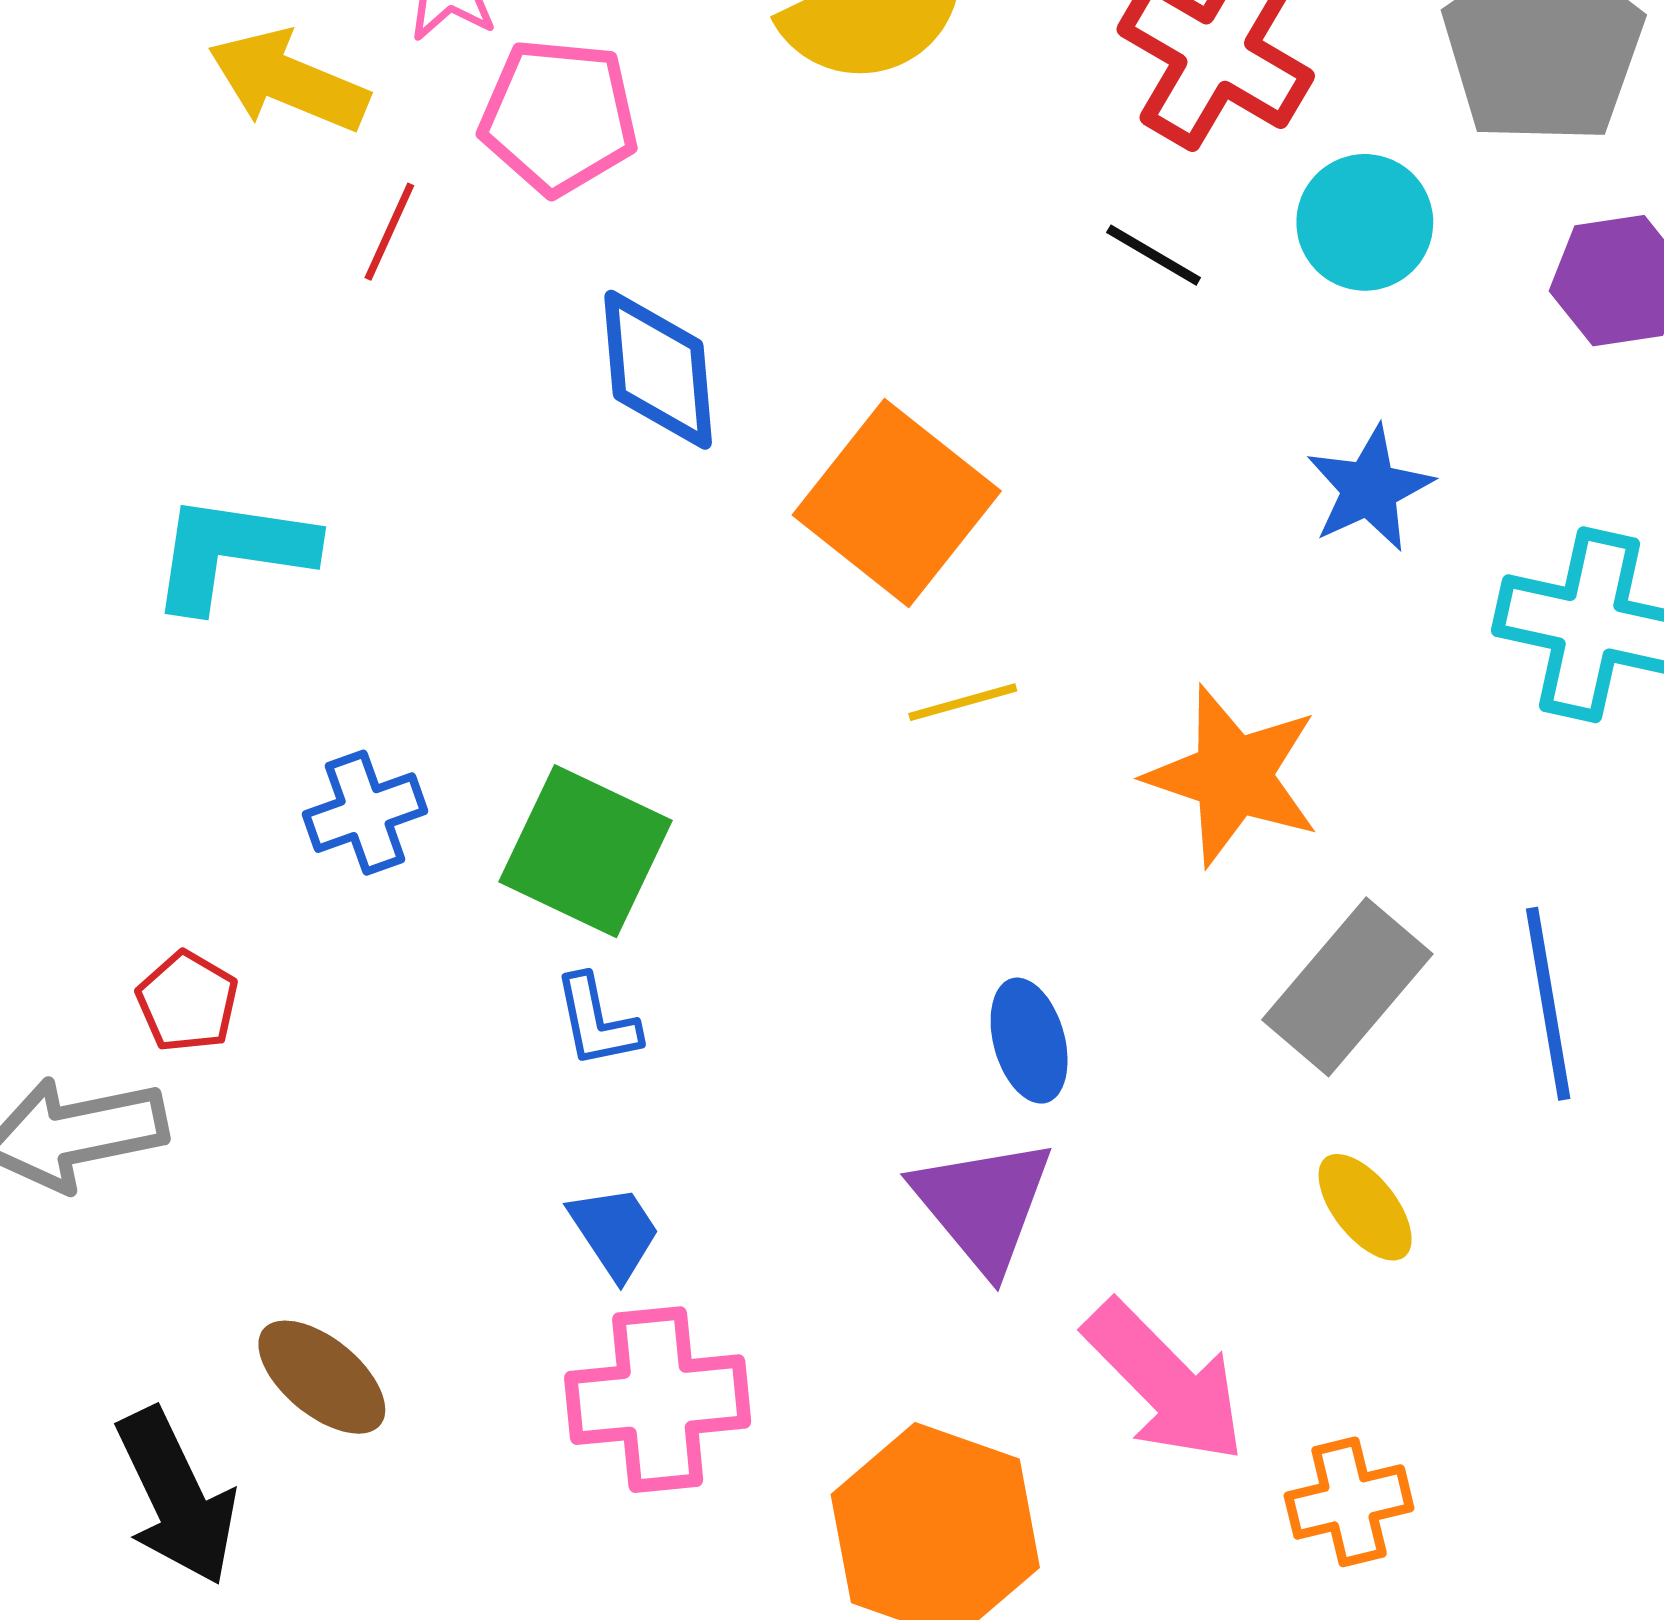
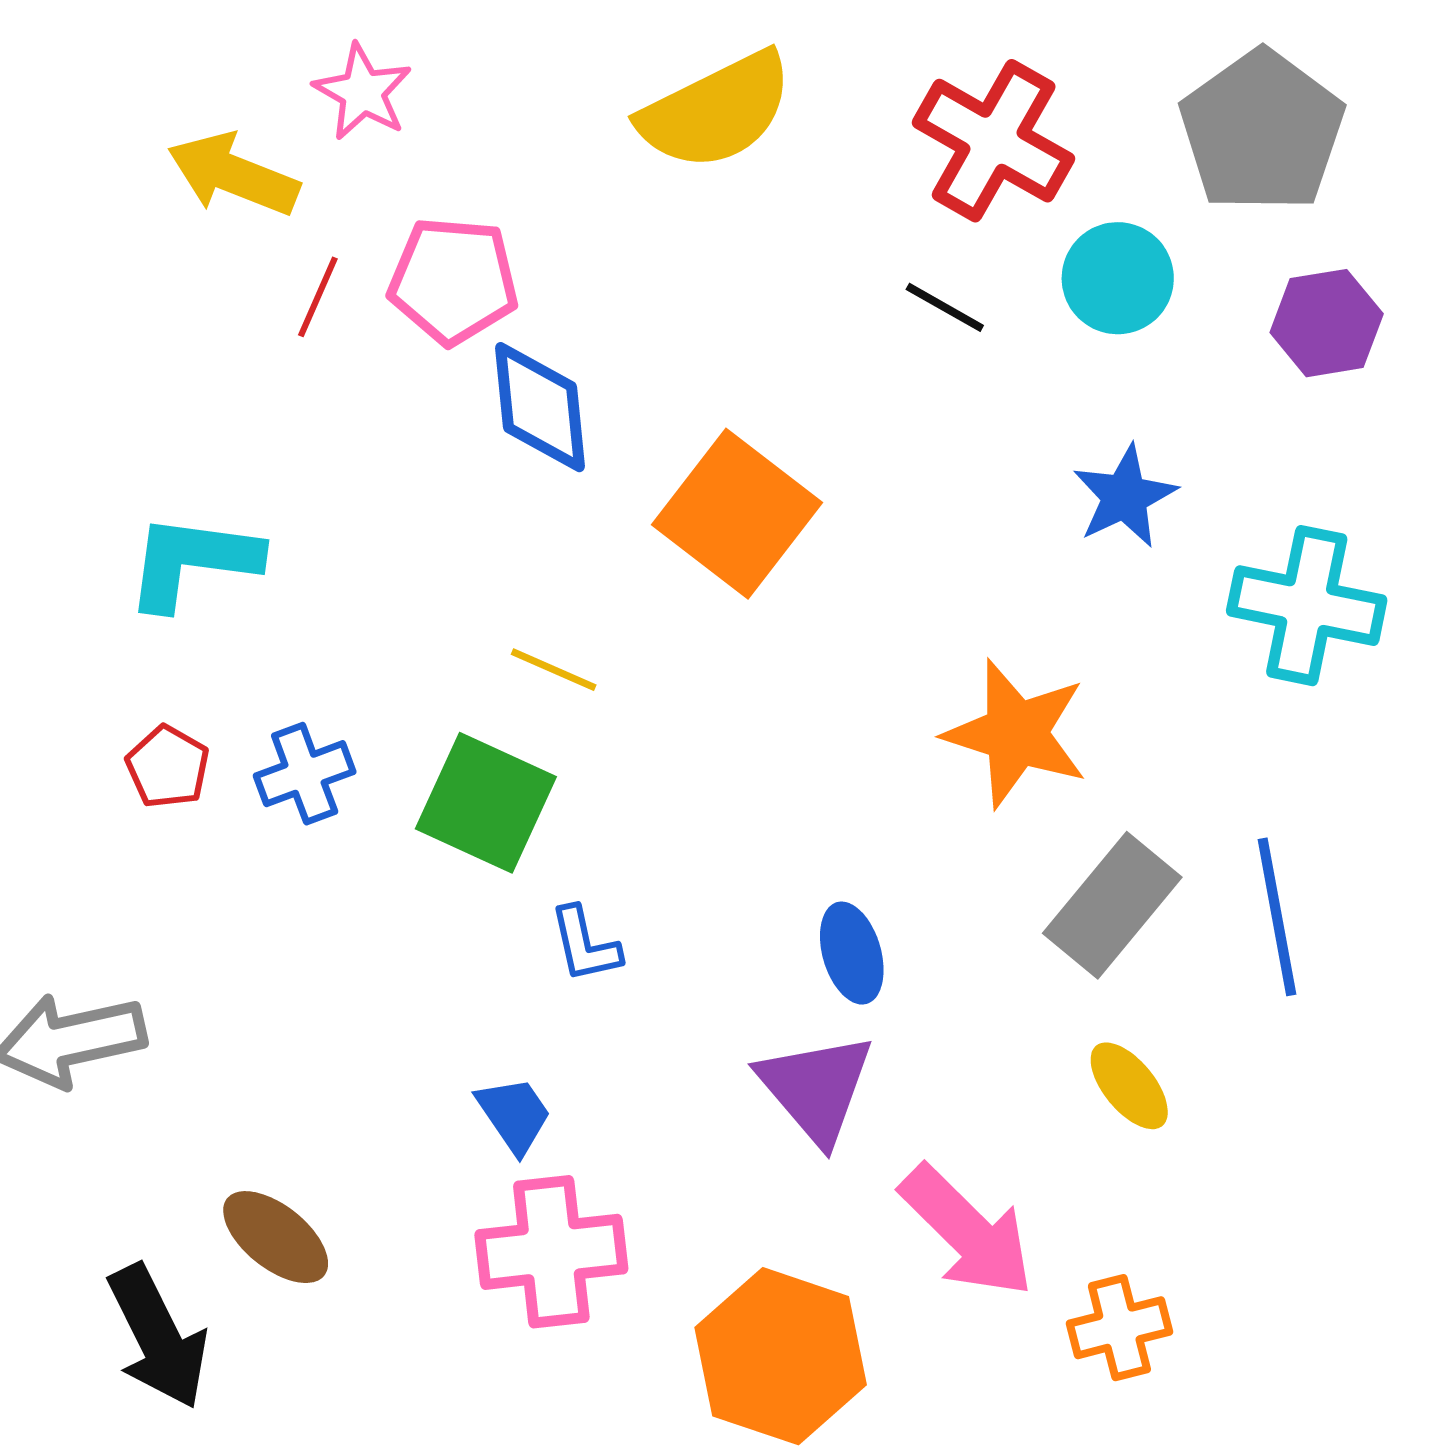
pink pentagon: (559, 117) -> (453, 281), moved
yellow line: (963, 702) -> (554, 670), moved, turned 40
red pentagon: (187, 1002) -> (168, 767), moved
blue L-shape: (597, 1021) -> (585, 945), moved

